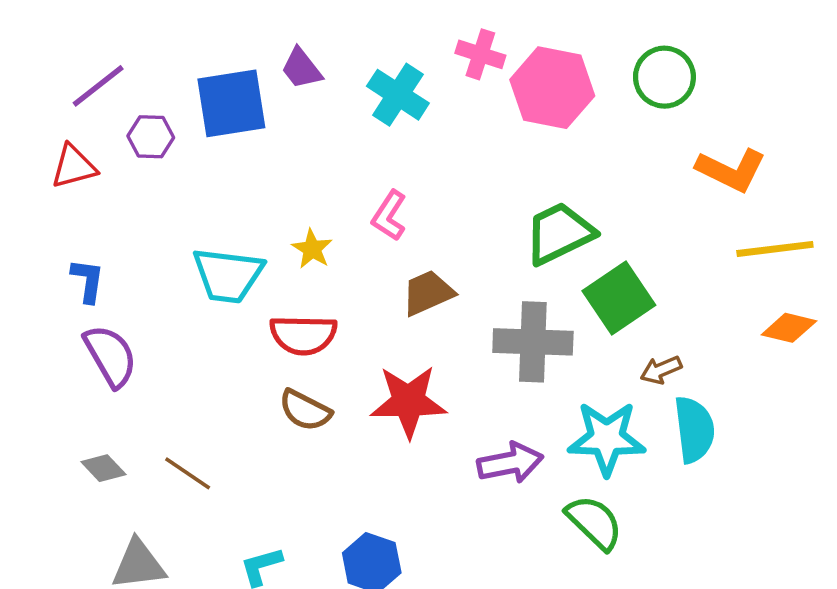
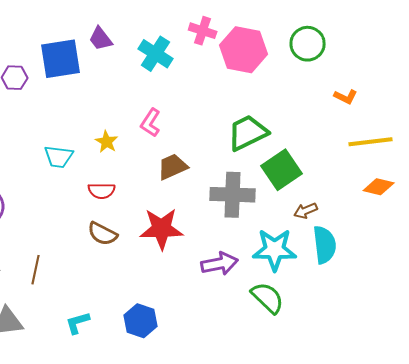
orange L-shape: (731, 170) -> (346, 97), size x0.6
cyan trapezoid: (228, 275) -> (59, 157), size x0.7
red semicircle: (303, 335) -> (102, 191), size x0.7
brown line: (188, 473) -> (36, 270), turned 68

